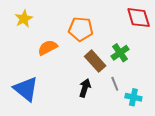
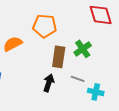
brown rectangle: (95, 61) -> (59, 57), turned 50
gray line: (115, 84) -> (78, 79), turned -48

